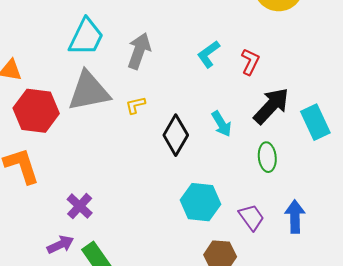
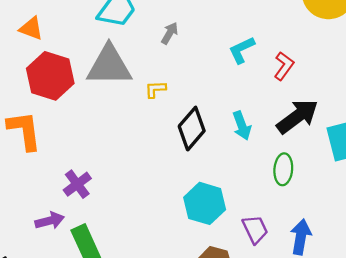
gray arrow: (139, 51) -> (170, 33), size x0.6

